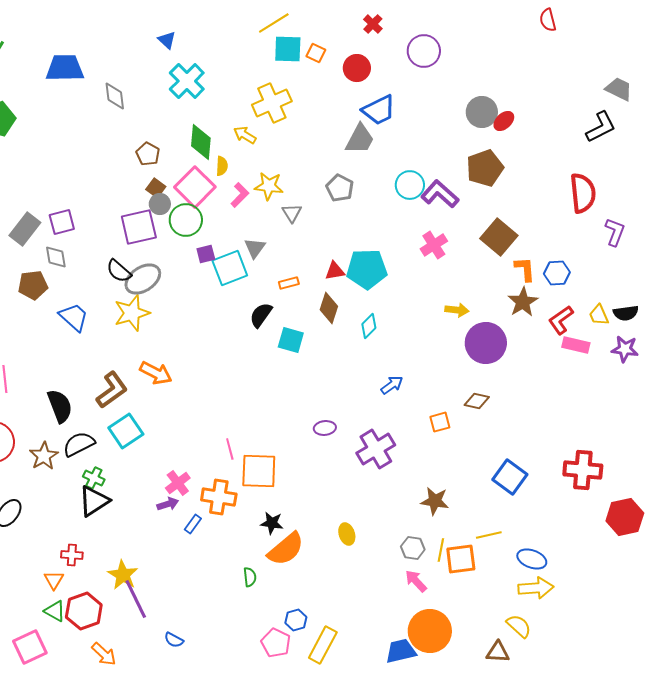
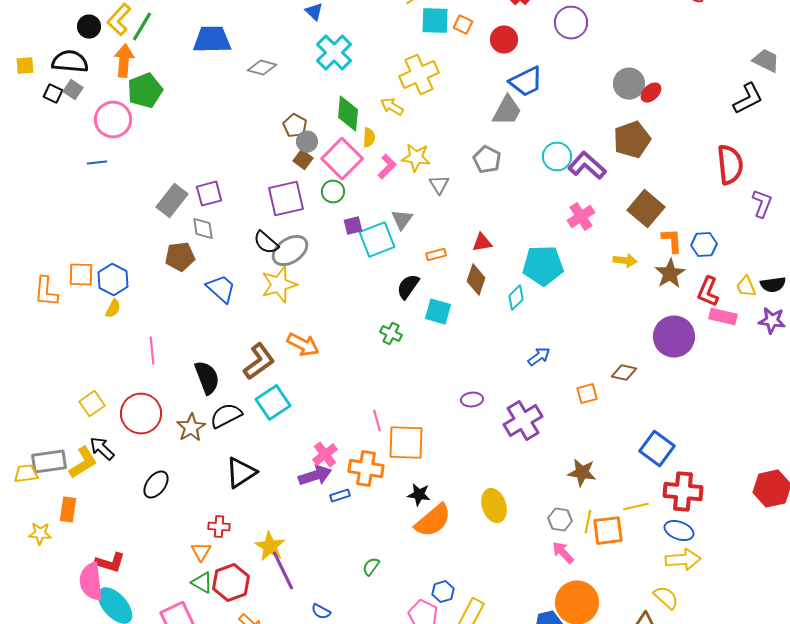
gray diamond: (115, 96) -> (262, 68), turned -68
gray circle: (160, 204) -> (307, 142), moved
green circle: (186, 220) -> (333, 192), size x0.7
cyan pentagon: (367, 269) -> (543, 266), moved
yellow arrow: (457, 310) -> (625, 261), moved
red L-shape: (561, 320) -> (708, 292), turned -32
purple circle: (486, 343) -> (674, 337), moved
red cross: (583, 470) -> (683, 492), moved
green cross: (94, 478) -> (391, 334), moved
purple arrow: (168, 504) -> (315, 476), size x1.5
blue rectangle: (193, 524) -> (340, 496), turned 36
yellow ellipse: (347, 534) -> (494, 506), size x1.5
green semicircle: (250, 577) -> (371, 567), moved, turned -138

